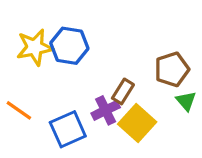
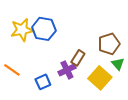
yellow square: (137, 123) -> (100, 78), moved
blue square: (68, 129) -> (43, 82), size x0.7

